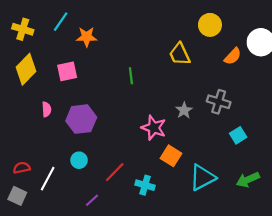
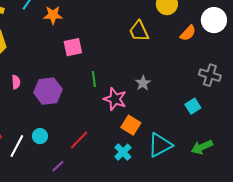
pink square: (67, 71) -> (73, 47), moved
green line: (131, 76) -> (94, 79), moved
gray cross: (219, 102) -> (210, 75), moved
cyan circle: (79, 160) -> (40, 136), moved
cyan cross: (145, 185) -> (123, 152), moved, turned 30

